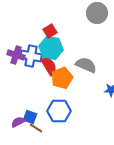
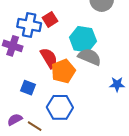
cyan hexagon: (51, 48) -> (83, 39), moved
blue cross: (31, 56) -> (29, 25), moved
blue square: (30, 117) -> (28, 88), moved

